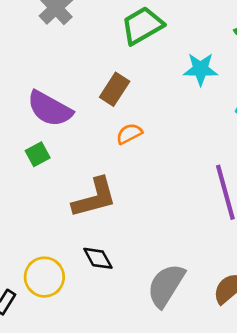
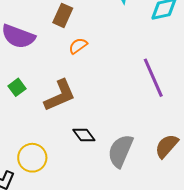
green square: (38, 154) -> (17, 87), moved
black diamond: (98, 258) -> (84, 135), moved

